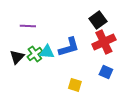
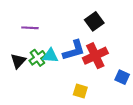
black square: (98, 20) -> (94, 21), moved
red cross: (104, 42) -> (95, 56), moved
blue square: (106, 72) -> (122, 77), moved

